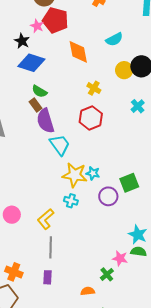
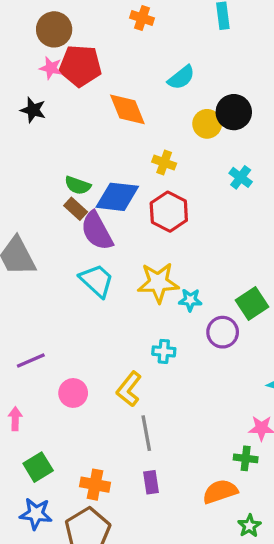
pink star: (37, 26) -> (51, 68), moved
blue diamond: (31, 63) -> (117, 197), moved
cyan trapezoid: (60, 145) -> (97, 281), moved
yellow star: (75, 175) -> (158, 283), moved
green cross: (107, 274) -> (246, 458), turned -32
orange semicircle: (88, 291) -> (220, 491), size x1.5

